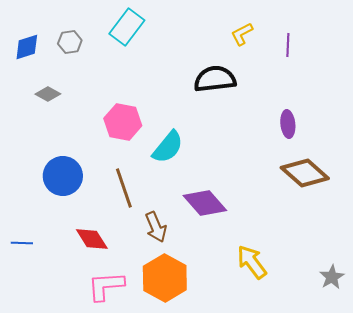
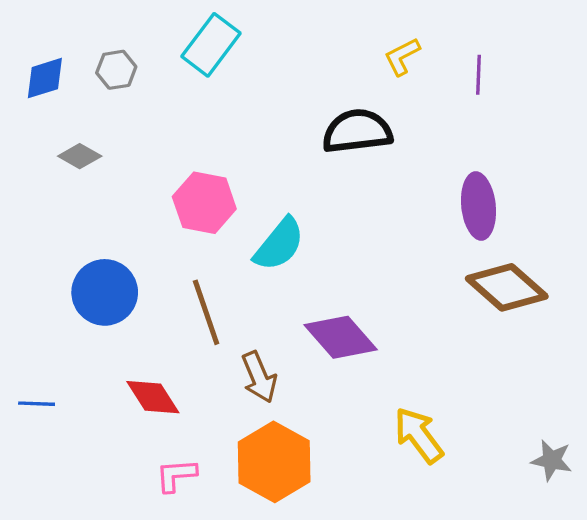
purple ellipse: (288, 124) -> (479, 206), size x1.4
gray star: (332, 277) -> (552, 460), turned -30
pink L-shape: (106, 286) -> (176, 475), size x0.7

